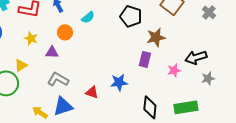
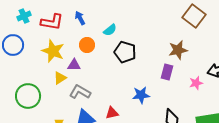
black pentagon: (131, 16) -> (125, 52), moved
yellow star: (31, 38) -> (53, 51), size x1.6
yellow triangle: (21, 65) -> (60, 78), moved
red triangle: (92, 92) -> (112, 113), moved, turned -32

